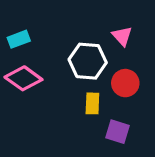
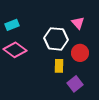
purple square: (117, 132) -> (75, 84), turned 35

